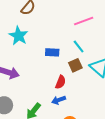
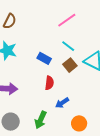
blue rectangle: (52, 52) -> (44, 58), turned 40
red semicircle: (61, 82) -> (49, 83), moved

